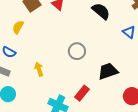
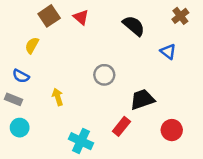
red rectangle: (82, 93) -> (121, 126), moved

